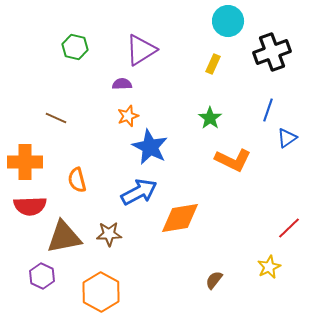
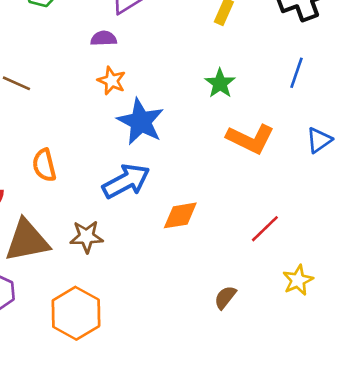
orange star: (128, 116) -> (112, 81), turned -30
blue triangle: (287, 138) -> (319, 140), moved
orange diamond: (180, 218) -> (180, 215), size x0.7
red line: (289, 228) -> (265, 229), moved

